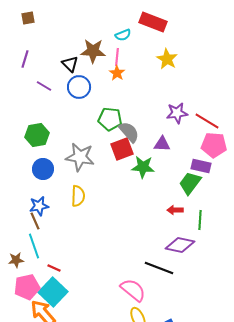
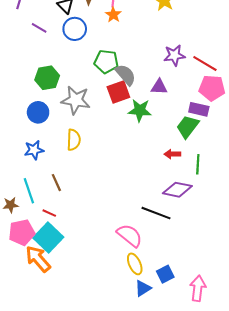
green hexagon: (37, 135) -> (47, 78), moved
brown line: (35, 221) -> (56, 183), moved

